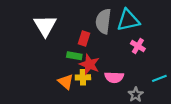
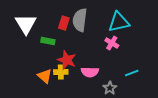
cyan triangle: (128, 20) -> (119, 22), moved
red rectangle: (84, 39) -> (64, 23), moved
green rectangle: (74, 56) -> (48, 41), moved

